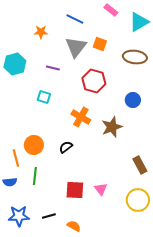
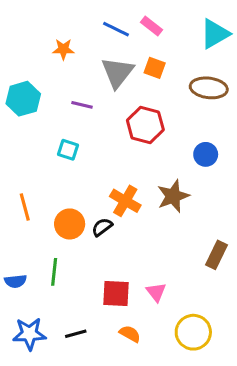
pink rectangle: (111, 10) -> (152, 26), moved
orange cross: (81, 117) -> (125, 201), moved
orange circle: (34, 145) -> (70, 224), moved
orange line: (16, 158) -> (25, 207), moved
brown rectangle: (140, 165) -> (216, 255), turned 54
yellow circle: (138, 200) -> (193, 332), moved
orange semicircle: (74, 226) -> (130, 334), moved

